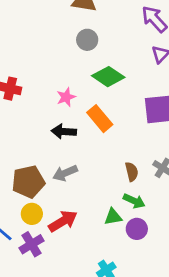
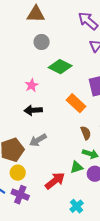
orange rectangle: (100, 119) -> (76, 103), moved
red arrow: (63, 221) -> (55, 181), moved
purple cross: (31, 244) -> (20, 195), turned -30

